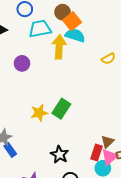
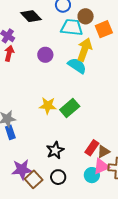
brown circle: (63, 12) -> (86, 16), moved
cyan semicircle: (75, 35) -> (77, 66), moved
red rectangle: (97, 153) -> (92, 148), moved

